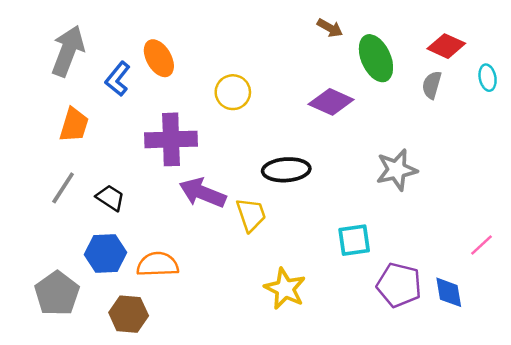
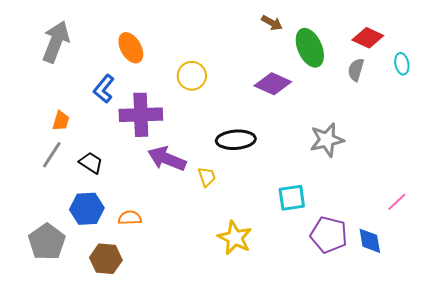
blue L-shape: (118, 79) -> (104, 89), moved
orange trapezoid: (74, 125) -> (61, 121), moved, size x0.7
yellow trapezoid: (251, 215) -> (207, 177), size x0.7
orange semicircle: (158, 264) -> (130, 218), size x0.7

